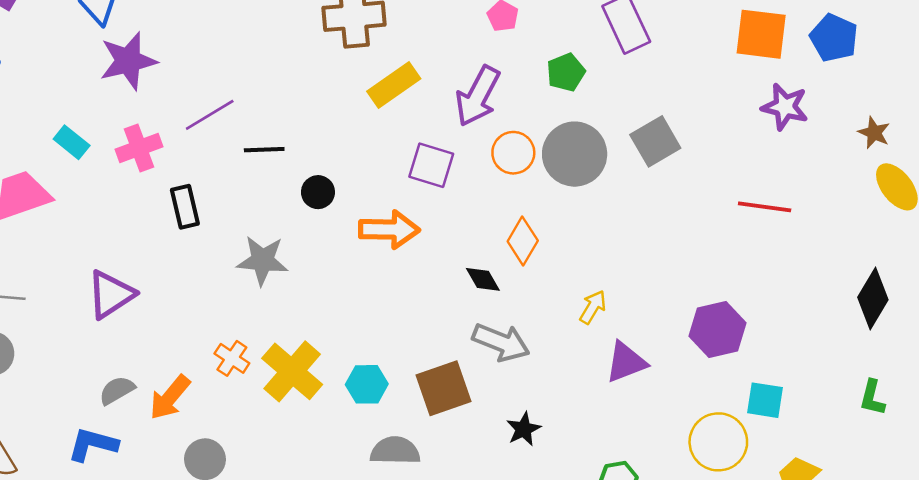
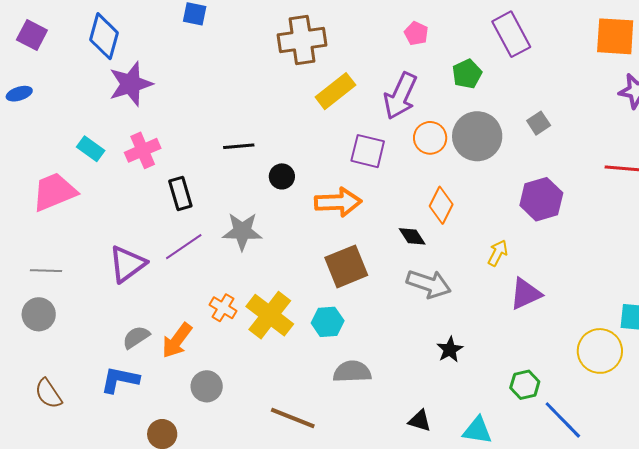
purple line: (210, 115) -> (184, 247), moved
gray square: (655, 141) -> (539, 123), size x0.6
purple hexagon: (718, 330) -> (541, 199), moved
brown square: (443, 388) -> (346, 266), moved

